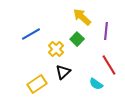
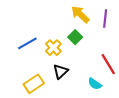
purple line: (106, 31) -> (105, 19), moved
blue line: (31, 34) -> (27, 43), moved

